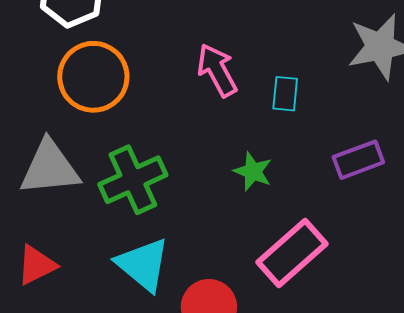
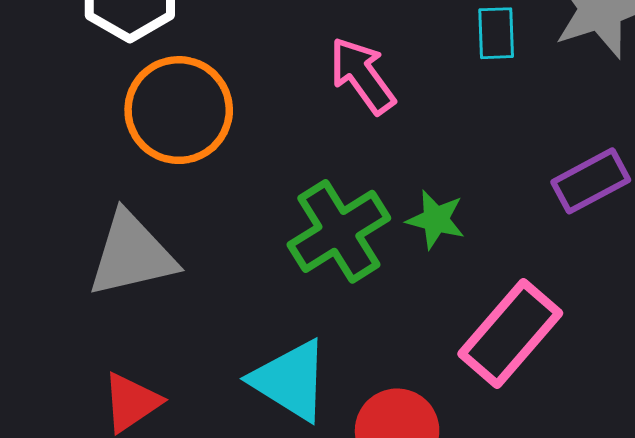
cyan rectangle: (285, 94) -> (496, 33), moved
green cross: (133, 180) -> (339, 231), moved

